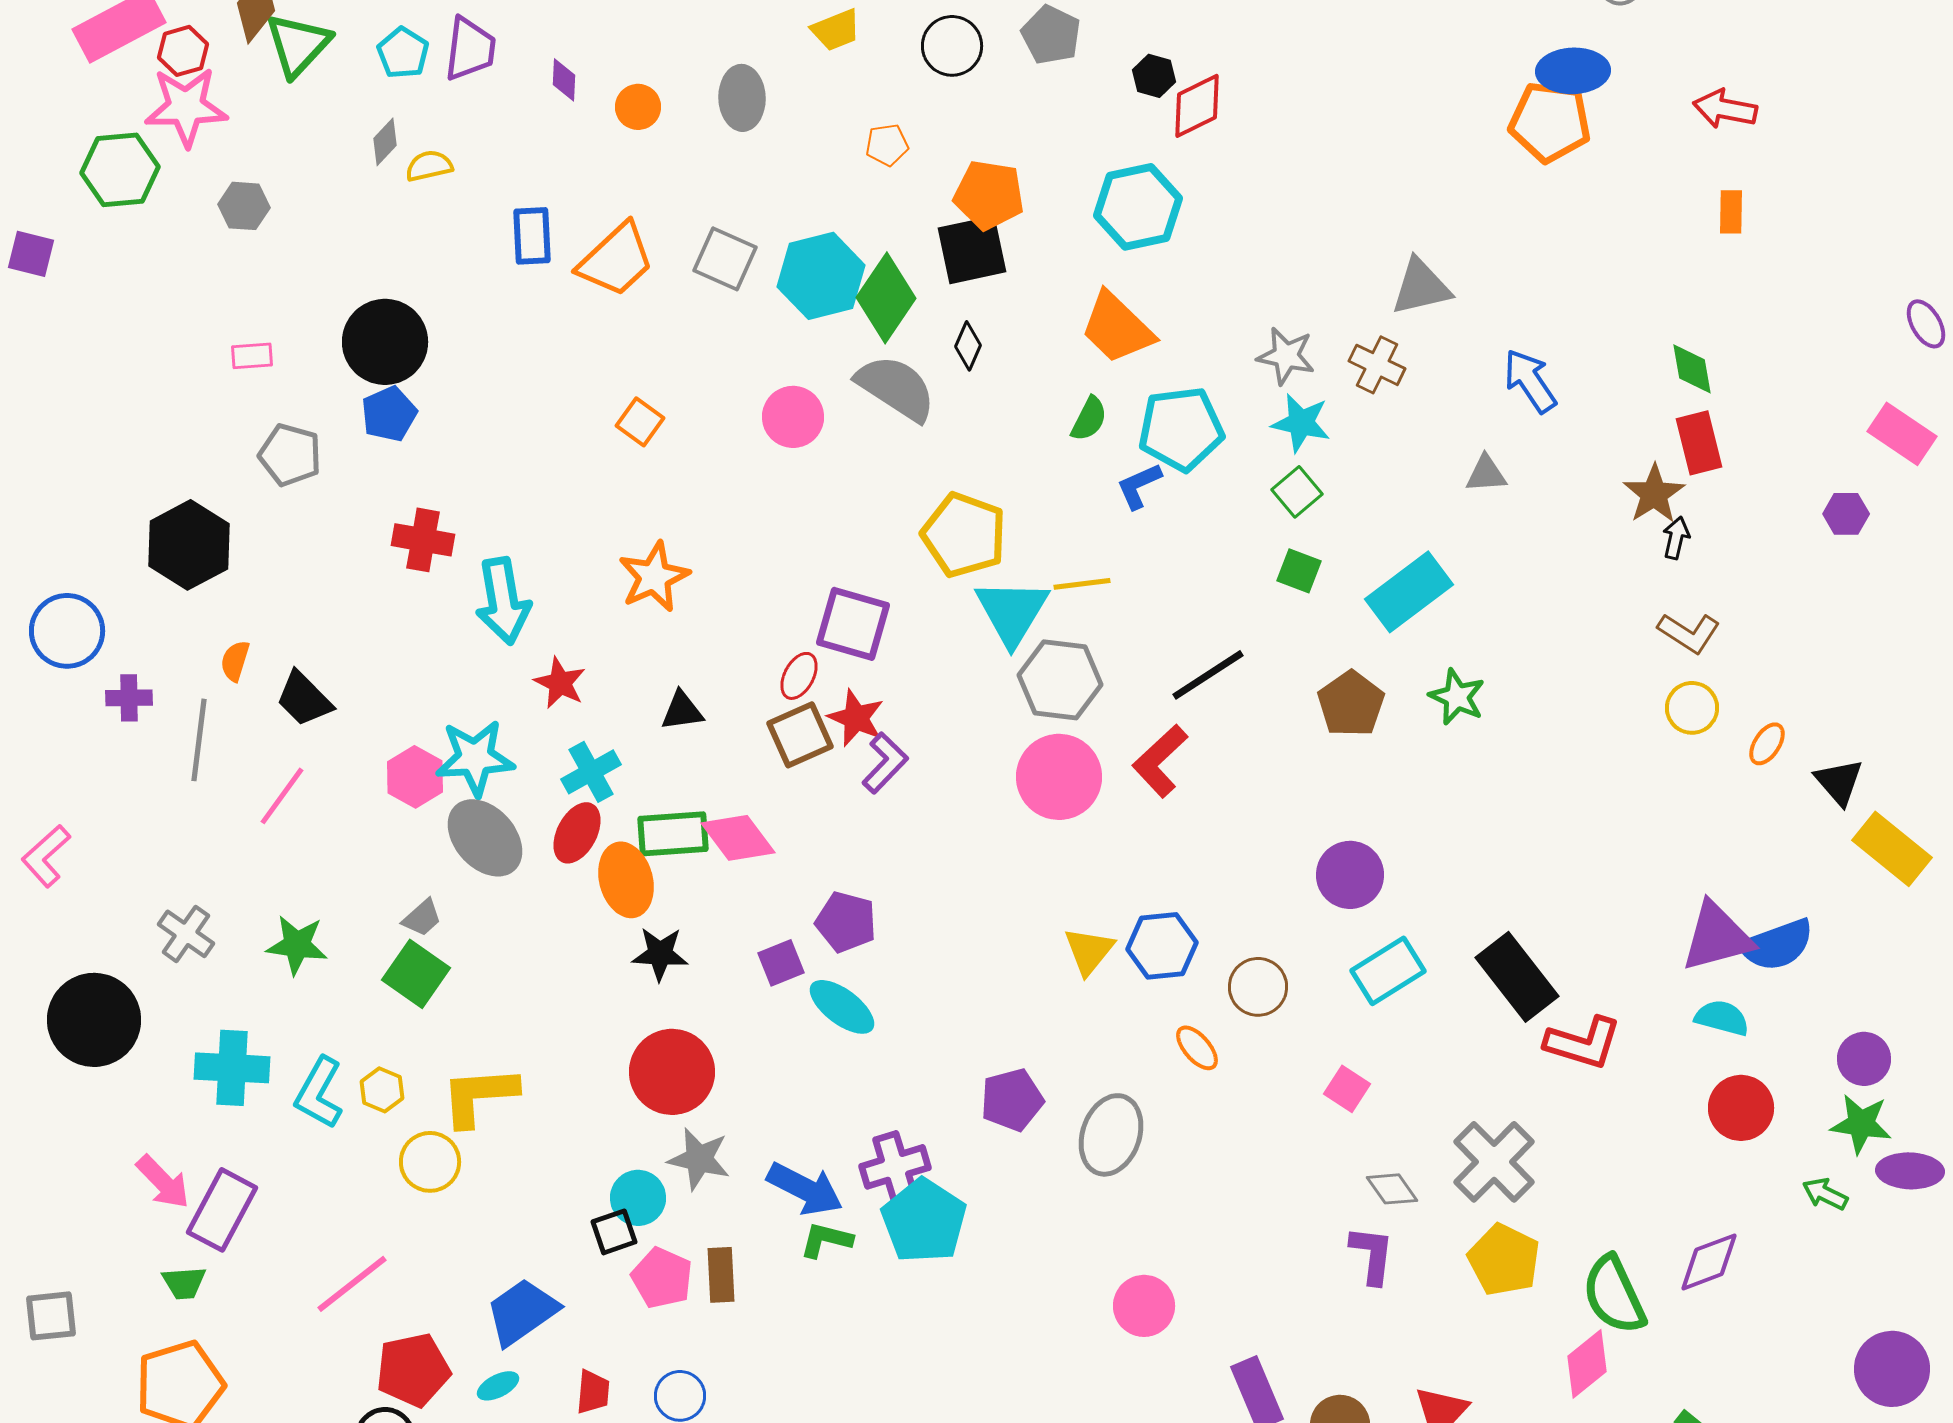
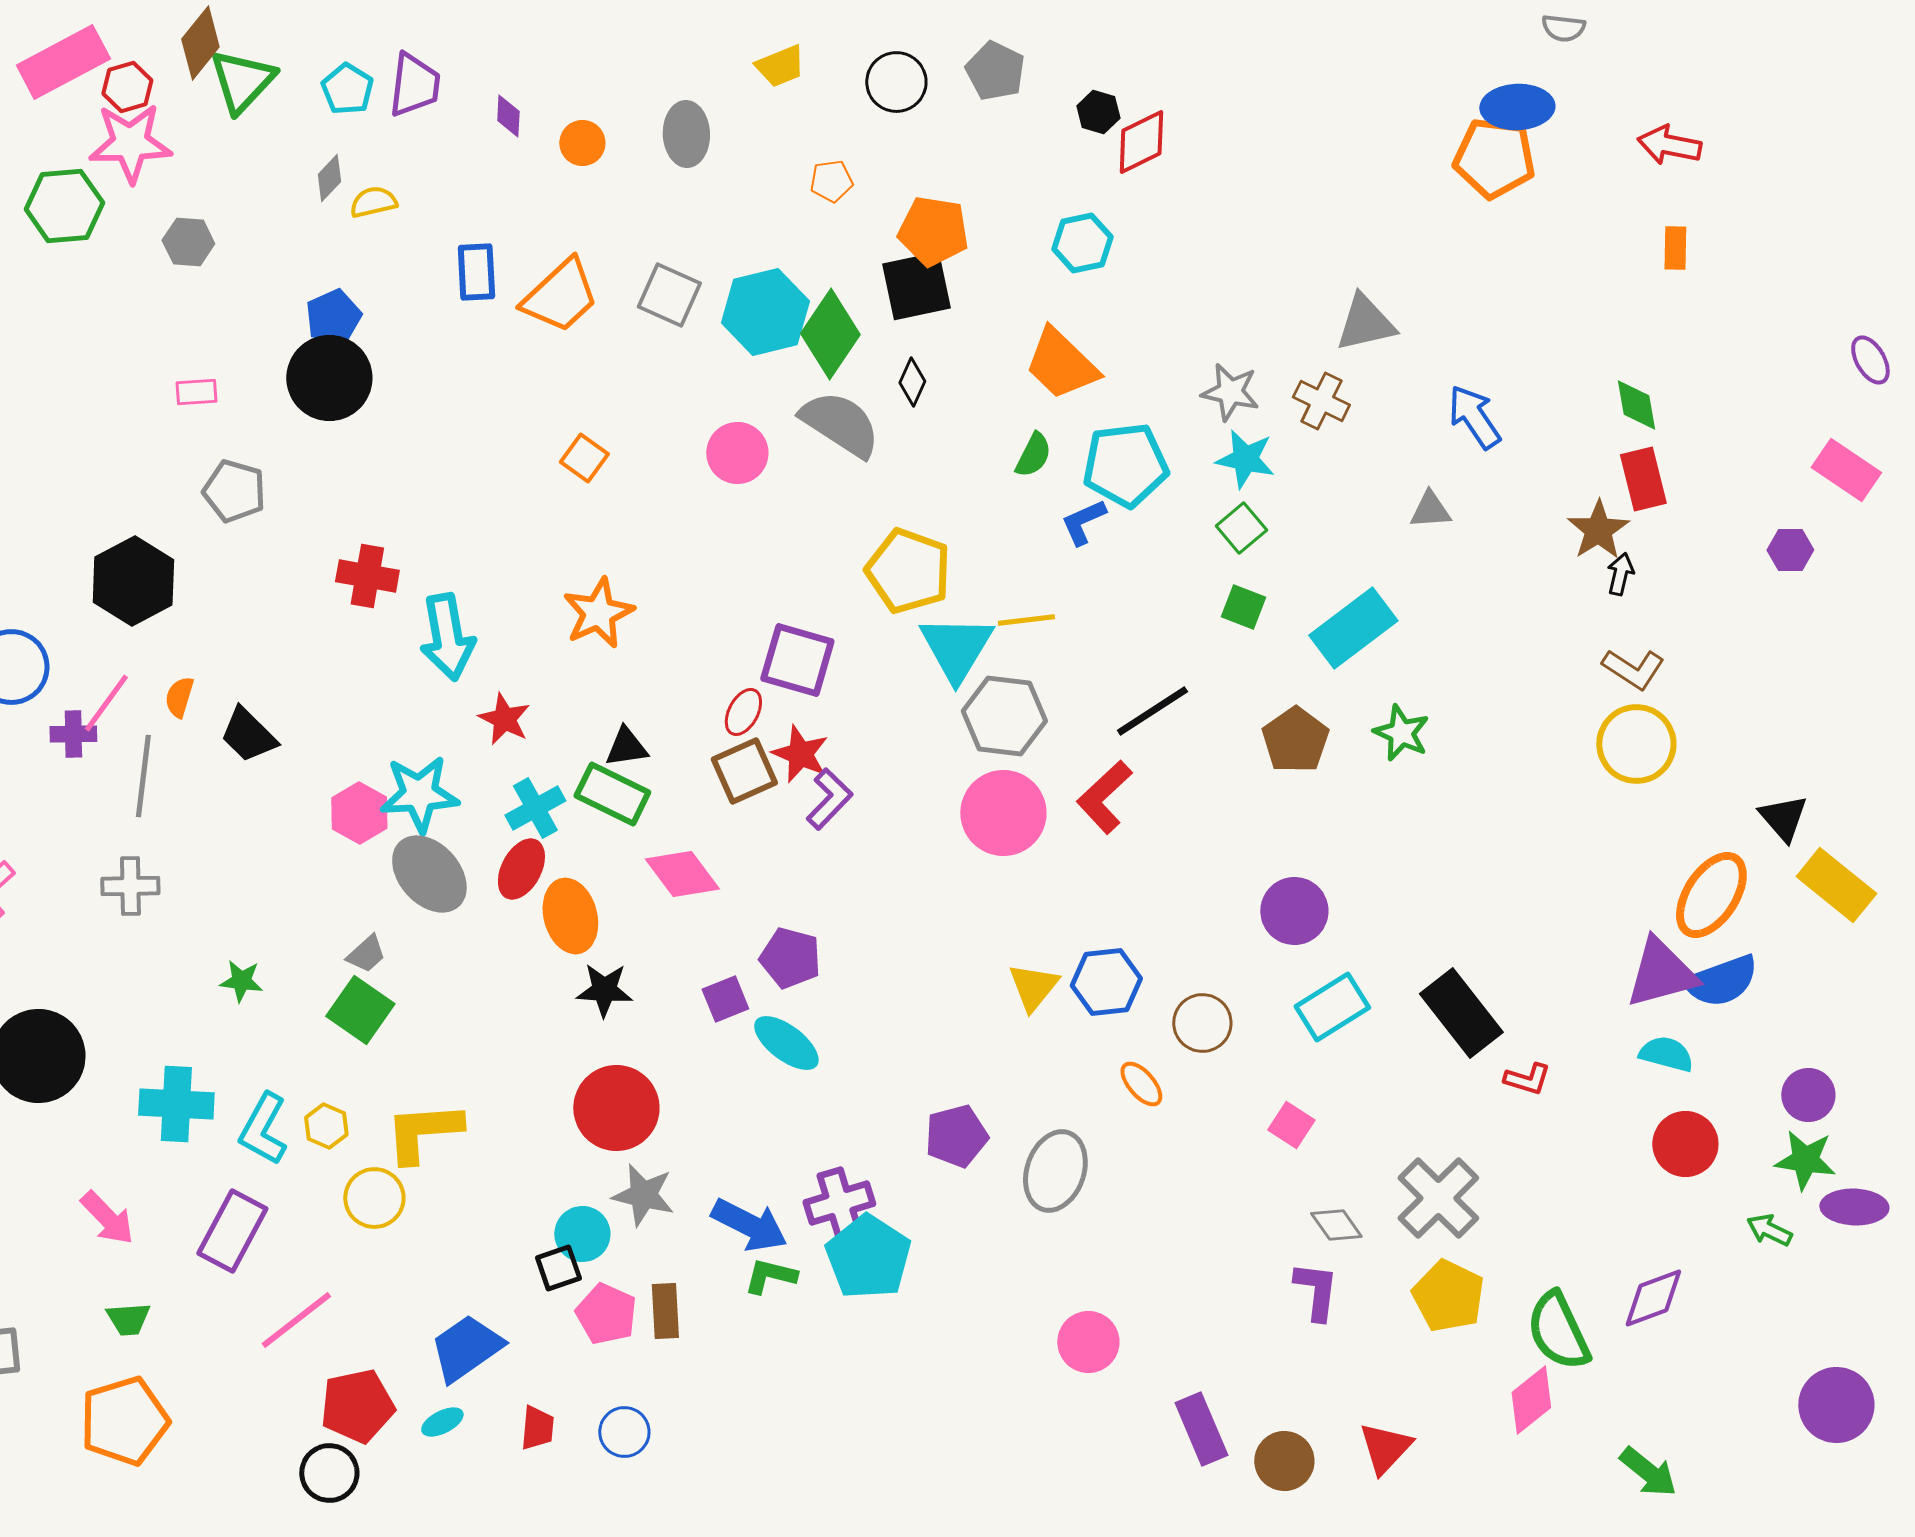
cyan hexagon: (1138, 207) -> (1082, 243), size x0.7
blue pentagon: (389, 414) -> (333, 317), moved
yellow circle: (1692, 708) -> (1636, 744), size x1.5
orange ellipse: (1767, 744) -> (1711, 895), moved, size x2.0
pink line: (282, 796) -> (106, 703), moved
green rectangle: (673, 834) -> (612, 794), moved, turned 30
gray cross: (186, 934) -> (130, 886), moved, turned -36
green star: (297, 945) -> (241, 981), size x0.7
red L-shape: (1583, 1043) -> (1527, 1079), size x0.6
purple rectangle: (222, 1210) -> (232, 1231), moved

